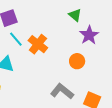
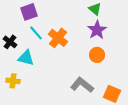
purple star: (89, 35) -> (97, 30), moved

